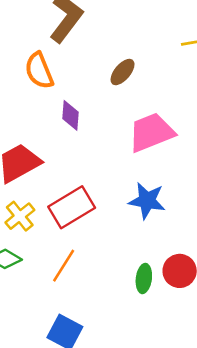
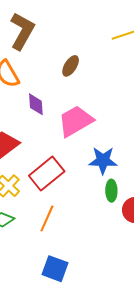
pink trapezoid: (151, 132) -> (76, 121), moved
green ellipse: (144, 278) -> (111, 191), moved

